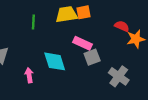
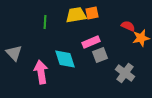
pink rectangle: (82, 43) -> (91, 42), turned -48
pink arrow: (29, 75) -> (41, 72), size x1.6

